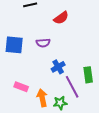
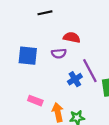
red semicircle: (61, 18) -> (72, 37), moved, turned -133
purple line: (72, 87) -> (90, 71), moved

